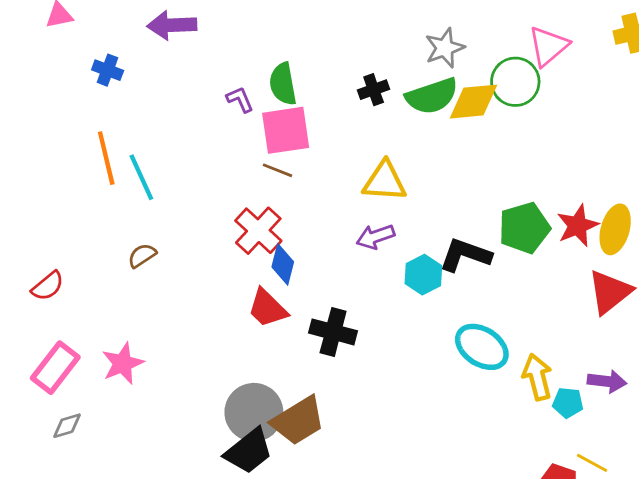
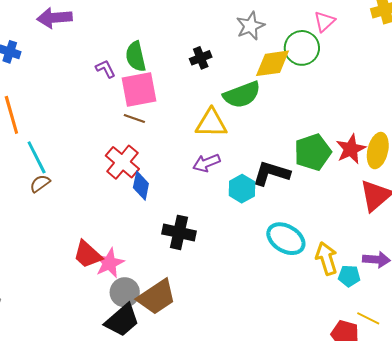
pink triangle: (548, 46) -> (324, 21), size x0.7
green semicircle: (432, 96) -> (242, 95), moved
cyan line: (141, 177) -> (37, 157), moved
red trapezoid: (267, 308) -> (88, 255), moved
pink star: (123, 363) -> (109, 263), moved
gray circle: (254, 412) -> (125, 292), size x0.7

